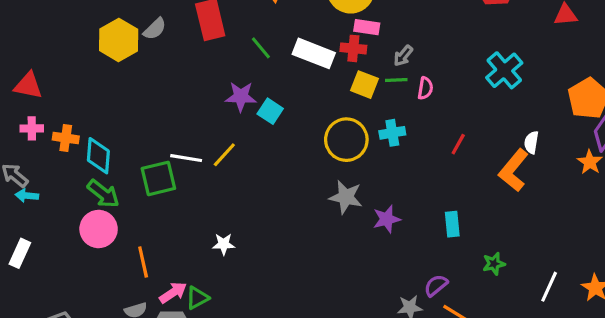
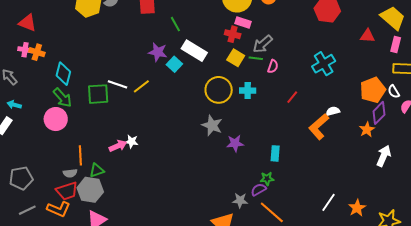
white rectangle: (314, 53) -> (194, 51), moved
gray arrow: (403, 56) -> (263, 44), size x1.5
orange cross: (66, 138) -> (37, 52), moved
white semicircle: (531, 142) -> (333, 111), turned 56
red line: (458, 144) -> (292, 97), moved
cyan arrow: (27, 196) -> (14, 105), moved
orange line: (143, 262) -> (80, 155), moved
green star: (494, 264) -> (267, 179), moved
pink arrow: (173, 293) -> (118, 146), moved
green triangle: (197, 298) -> (97, 170), moved

